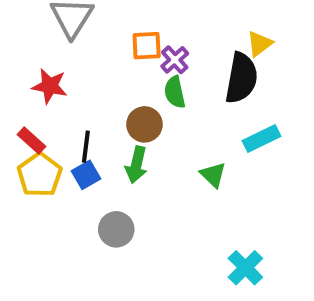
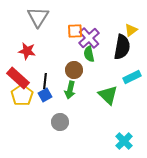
purple cross: (175, 60) -> (89, 38), size x1.5
red rectangle: (31, 141) -> (18, 78), size x1.6
green triangle: (213, 175) -> (108, 95), size x1.5

